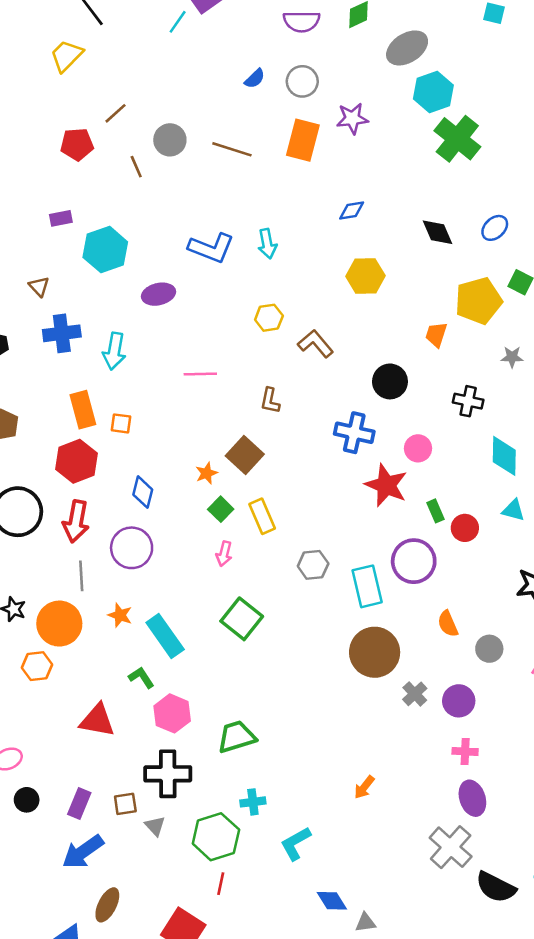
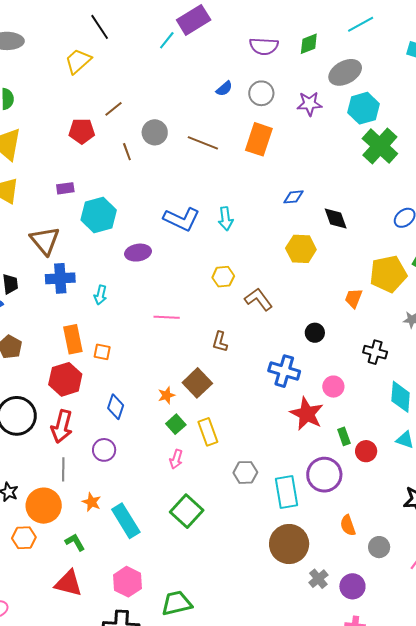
purple star: (352, 119) -> (309, 104), moved
black diamond: (438, 232) -> (336, 218), moved
brown triangle: (39, 286) -> (45, 241), size x1.8
cyan arrow: (114, 351) -> (100, 295), size x0.7
black circle: (390, 381) -> (315, 333), size x0.7
purple circle: (132, 548) -> (104, 450), size x0.7
green L-shape: (141, 677) -> (75, 542), moved

